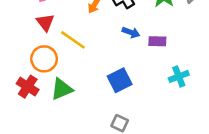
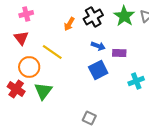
red triangle: (45, 22) -> (21, 38), moved
blue square: (120, 80) -> (98, 70), moved
green triangle: (62, 89) -> (43, 91), turned -30

